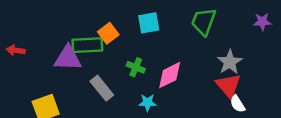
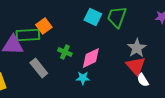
cyan square: (149, 23) -> (93, 17), moved, turned 36
cyan star: (147, 103) -> (83, 78), moved

